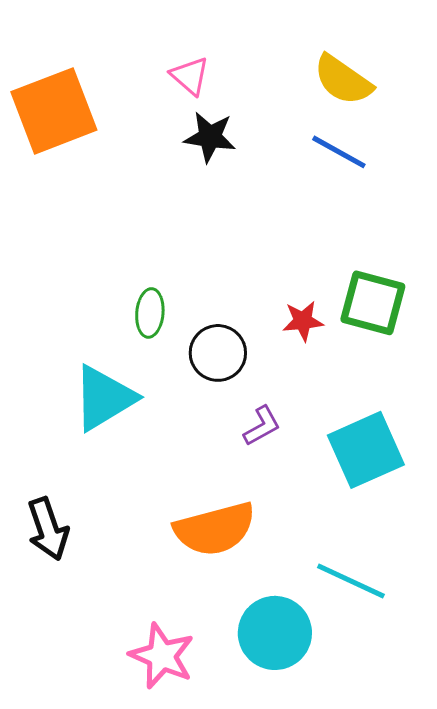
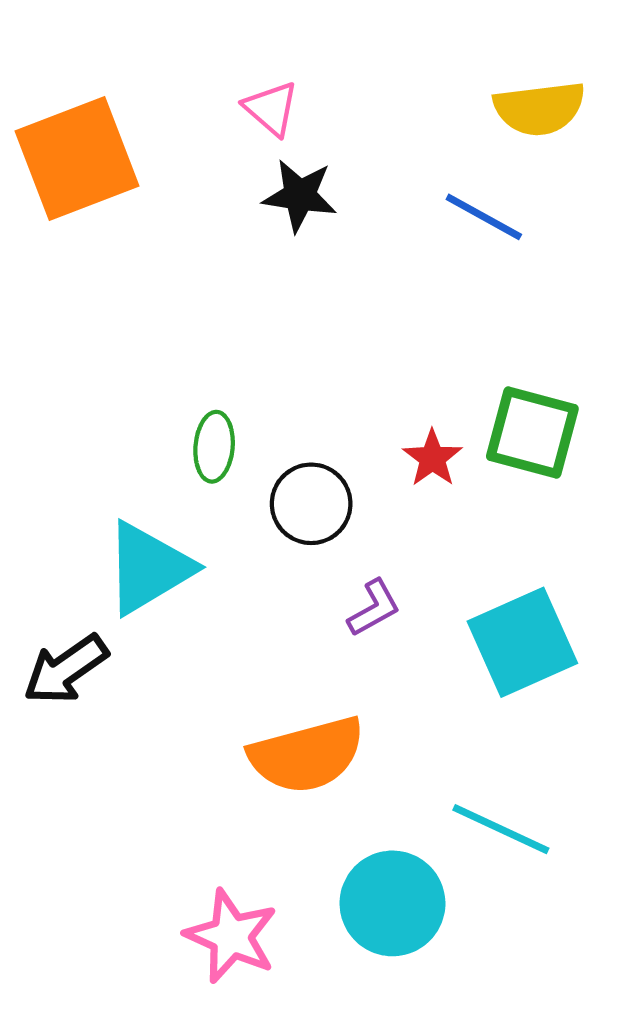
yellow semicircle: (343, 80) -> (539, 108), moved, turned -42
red star: (303, 321) -> (432, 458), turned -30
black arrow: (48, 529) -> (66, 669), moved, turned 74

